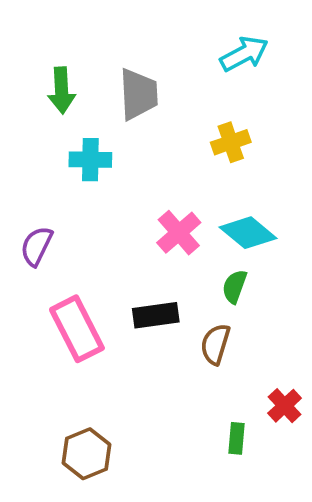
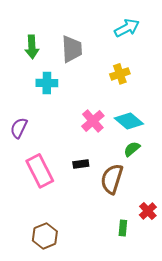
green semicircle: (235, 286) -> (132, 149), moved, turned 30
black rectangle: (156, 315) -> (81, 164), size x0.7
brown semicircle: (215, 344) -> (112, 179), size x1.4

